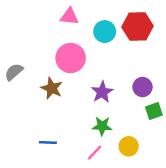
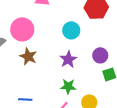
cyan circle: (105, 32) -> (71, 30), moved
pink circle: (71, 58) -> (22, 29), moved

